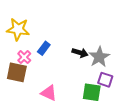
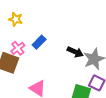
yellow star: (18, 29) -> (16, 19), size x0.6

